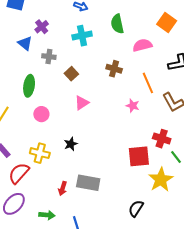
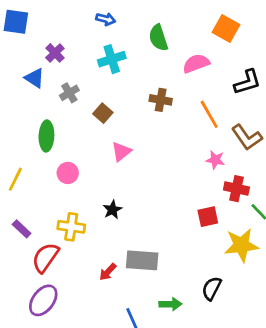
gray cross: (49, 57) -> (69, 93), turned -32
pink star: (133, 106) -> (215, 160), moved
red square: (139, 156) -> (208, 217), size x0.7
yellow star: (161, 180) -> (241, 245), turned 30
red arrow: (63, 188) -> (108, 272), turned 32
green arrow: (47, 215) -> (170, 304), moved

